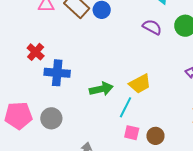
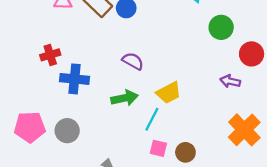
purple semicircle: (152, 27) -> (133, 61), moved
red cross: (36, 52) -> (50, 55), turned 30

